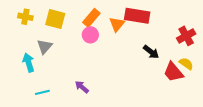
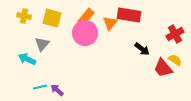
pink circle: (90, 35) -> (85, 33), size x1.6
cyan arrow: (29, 63) -> (27, 59), turned -48
purple arrow: (82, 87) -> (57, 90), moved

